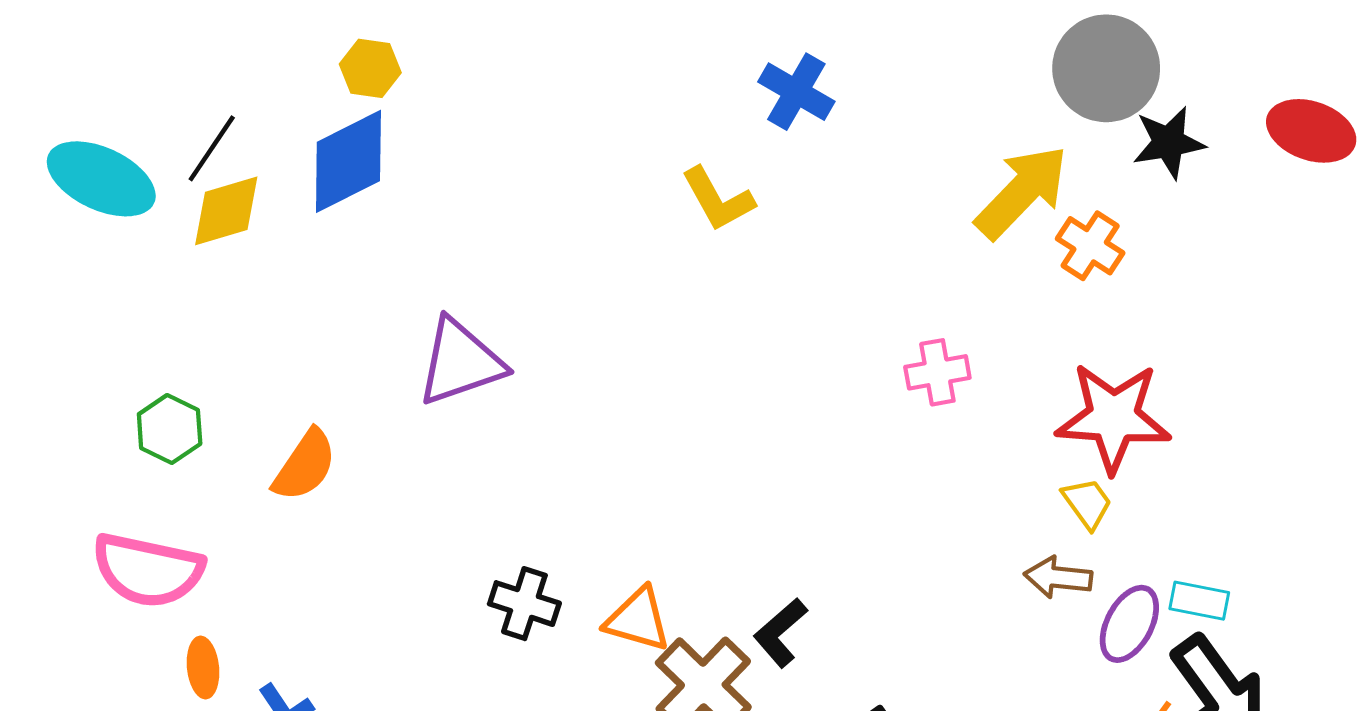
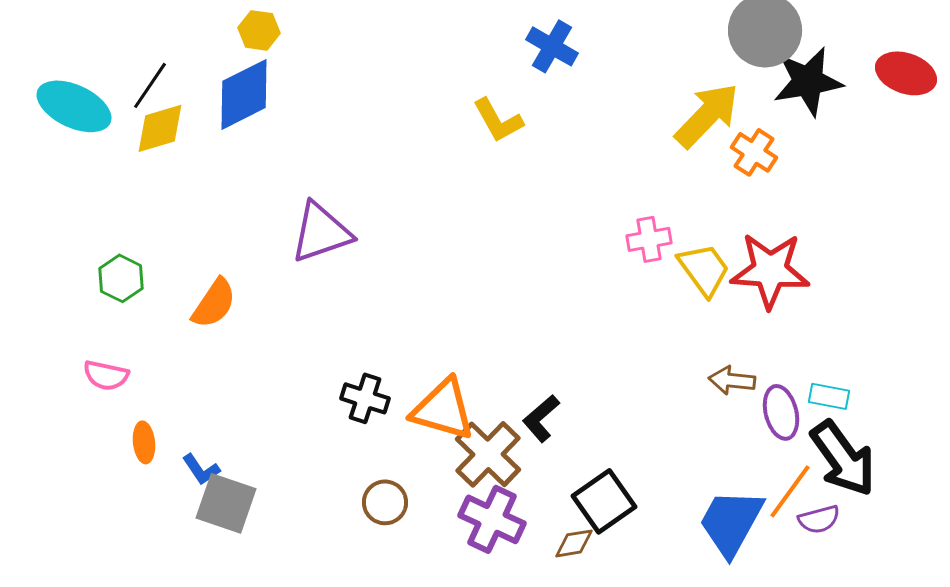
black star: (1169, 143) -> (808, 81), size x1.4
yellow trapezoid: (1087, 503) -> (704, 269), moved, size x1.5
pink semicircle: (148, 570) -> (106, 375), size x0.6
orange triangle: (638, 620) -> (443, 409), size x1.4
purple ellipse: (1129, 624) -> (781, 412), turned -42

